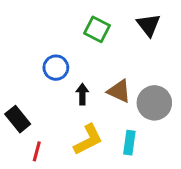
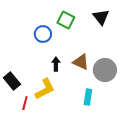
blue circle: (56, 68) -> (43, 34), moved
yellow L-shape: (88, 140) -> (45, 89), moved

